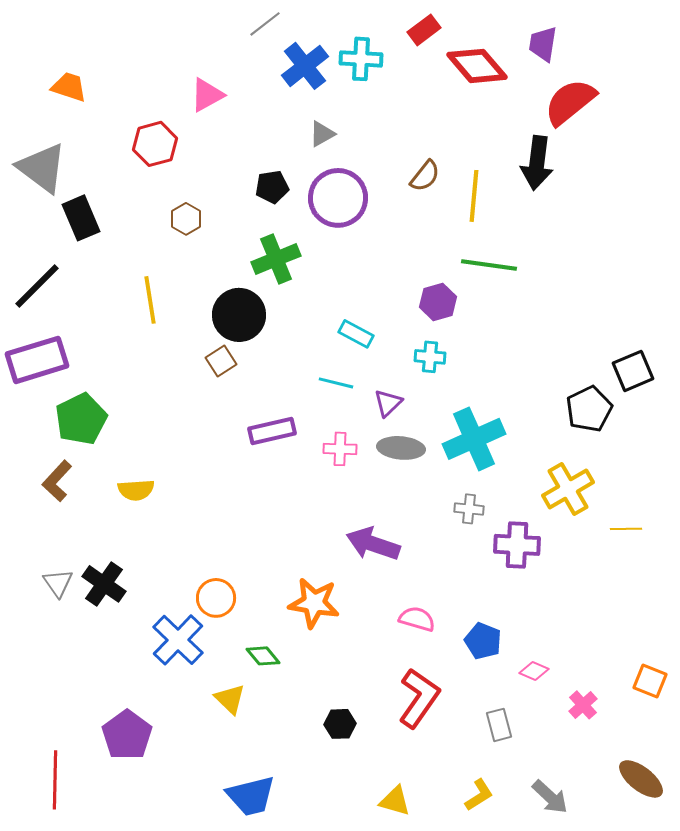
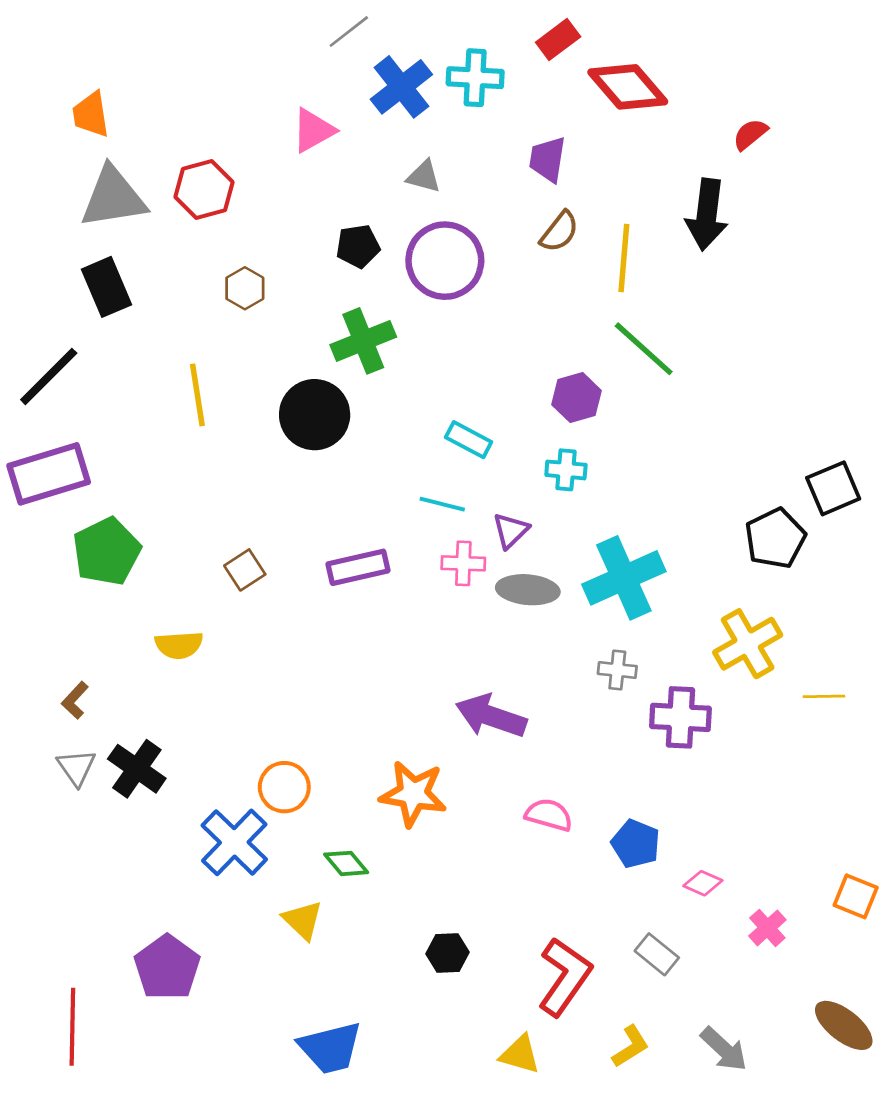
purple trapezoid: (543, 44) -> (548, 159), moved
orange trapezoid: (69, 87) -> (91, 115), turned -117
pink triangle: (207, 95) -> (313, 130), moved
red semicircle: (570, 102) -> (750, 134), size x0.5
gray triangle: (322, 134) -> (424, 176), turned 44
gray triangle: (42, 168) -> (113, 197), moved, turned -46
green line: (489, 265) -> (644, 349), turned 34
brown square: (221, 361) -> (245, 570), moved
pink cross: (340, 449) -> (463, 563), moved
brown L-shape: (57, 481) -> (75, 700), moved, size x0.7
red L-shape: (419, 698) -> (565, 977), moved
gray rectangle: (499, 725) -> (657, 954), turned -36

